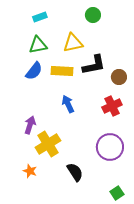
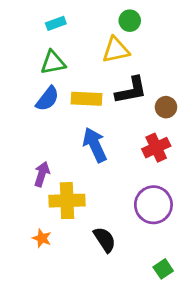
yellow triangle: (73, 43) -> (116, 50), moved
blue arrow: (68, 104) -> (95, 145), size x1.4
yellow cross: (48, 144) -> (67, 201), turned 30

